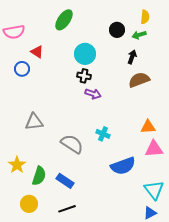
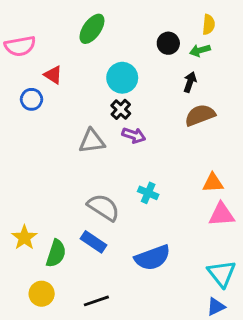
black cross: (84, 76) -> (121, 109), turned 32
gray triangle: (34, 122) -> (92, 141), moved
blue semicircle: (123, 166) -> (152, 258), moved
blue rectangle: (65, 181) -> (93, 242), moved

